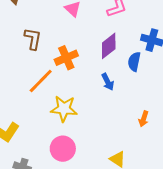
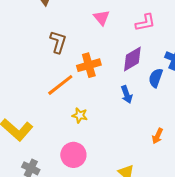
yellow star: (64, 109) -> (80, 115), size x0.6

